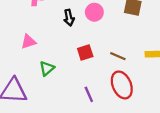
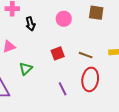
black arrow: (69, 18) -> (30, 24), moved
red ellipse: (122, 85) -> (90, 79), turned 35

